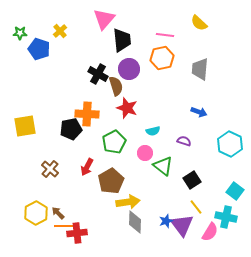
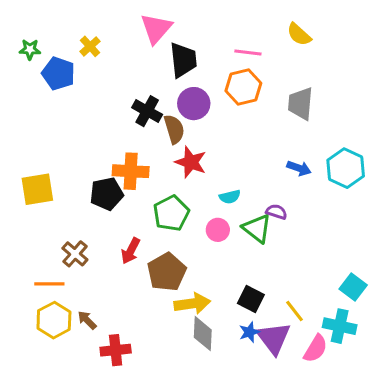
cyan hexagon: (230, 144) -> (346, 168), moved
green triangle: (163, 166) -> (257, 228), moved
black square: (192, 180) -> (251, 299), moved, turned -30
orange line: (64, 226) -> (49, 284), moved

